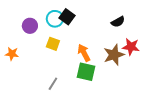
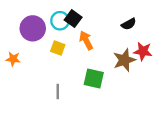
purple circle: (30, 26) -> (33, 28), size x1.5
orange arrow: (84, 53) -> (86, 40), moved
gray line: (53, 84) -> (58, 92), turned -32

